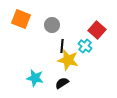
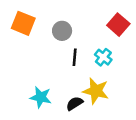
red square: (97, 30) -> (118, 25), moved
yellow star: (68, 60) -> (96, 91), moved

